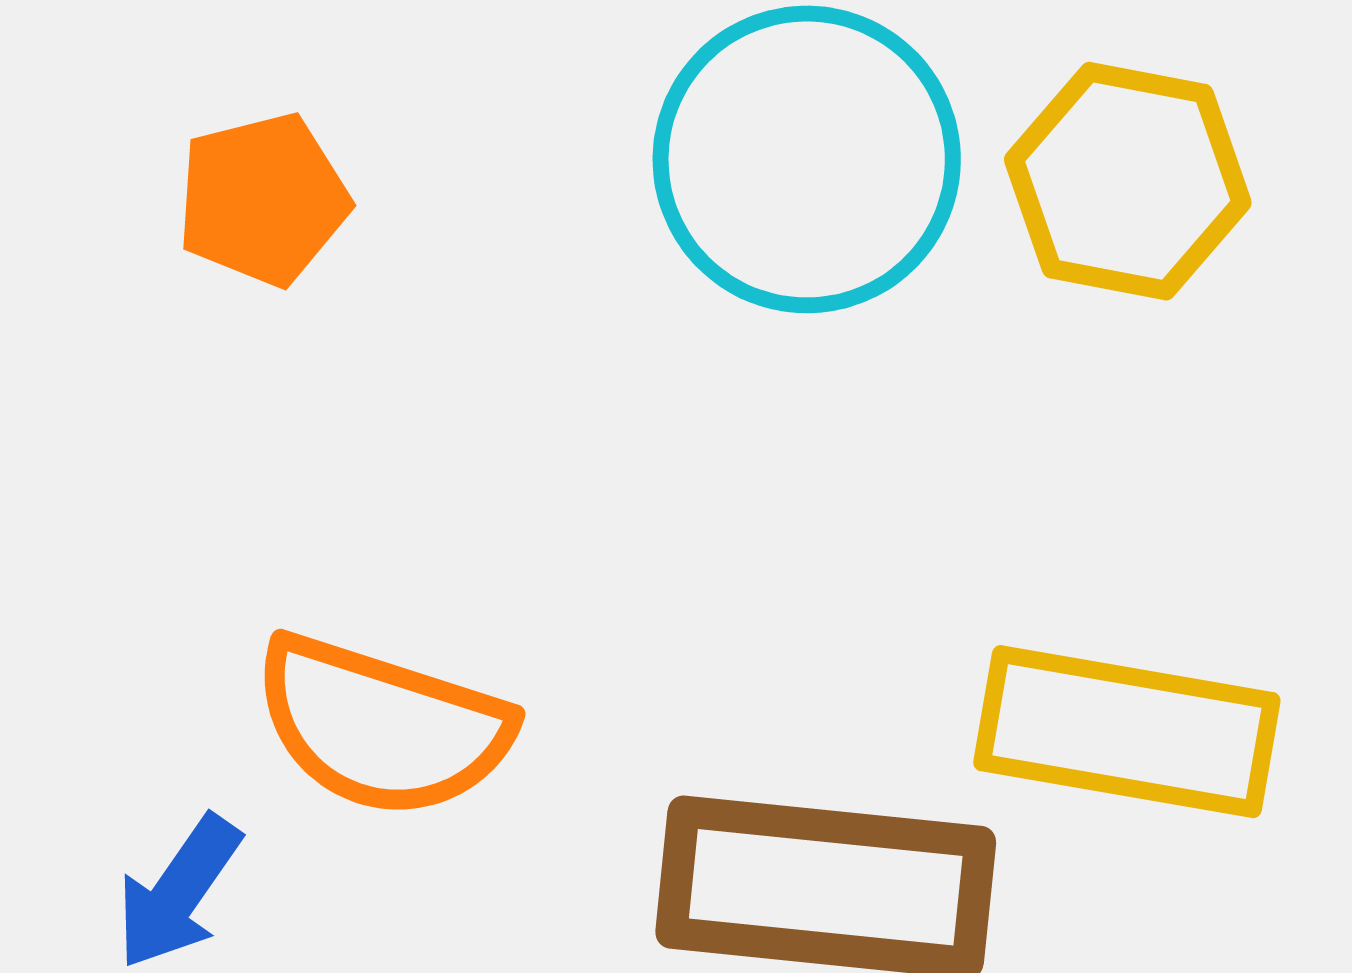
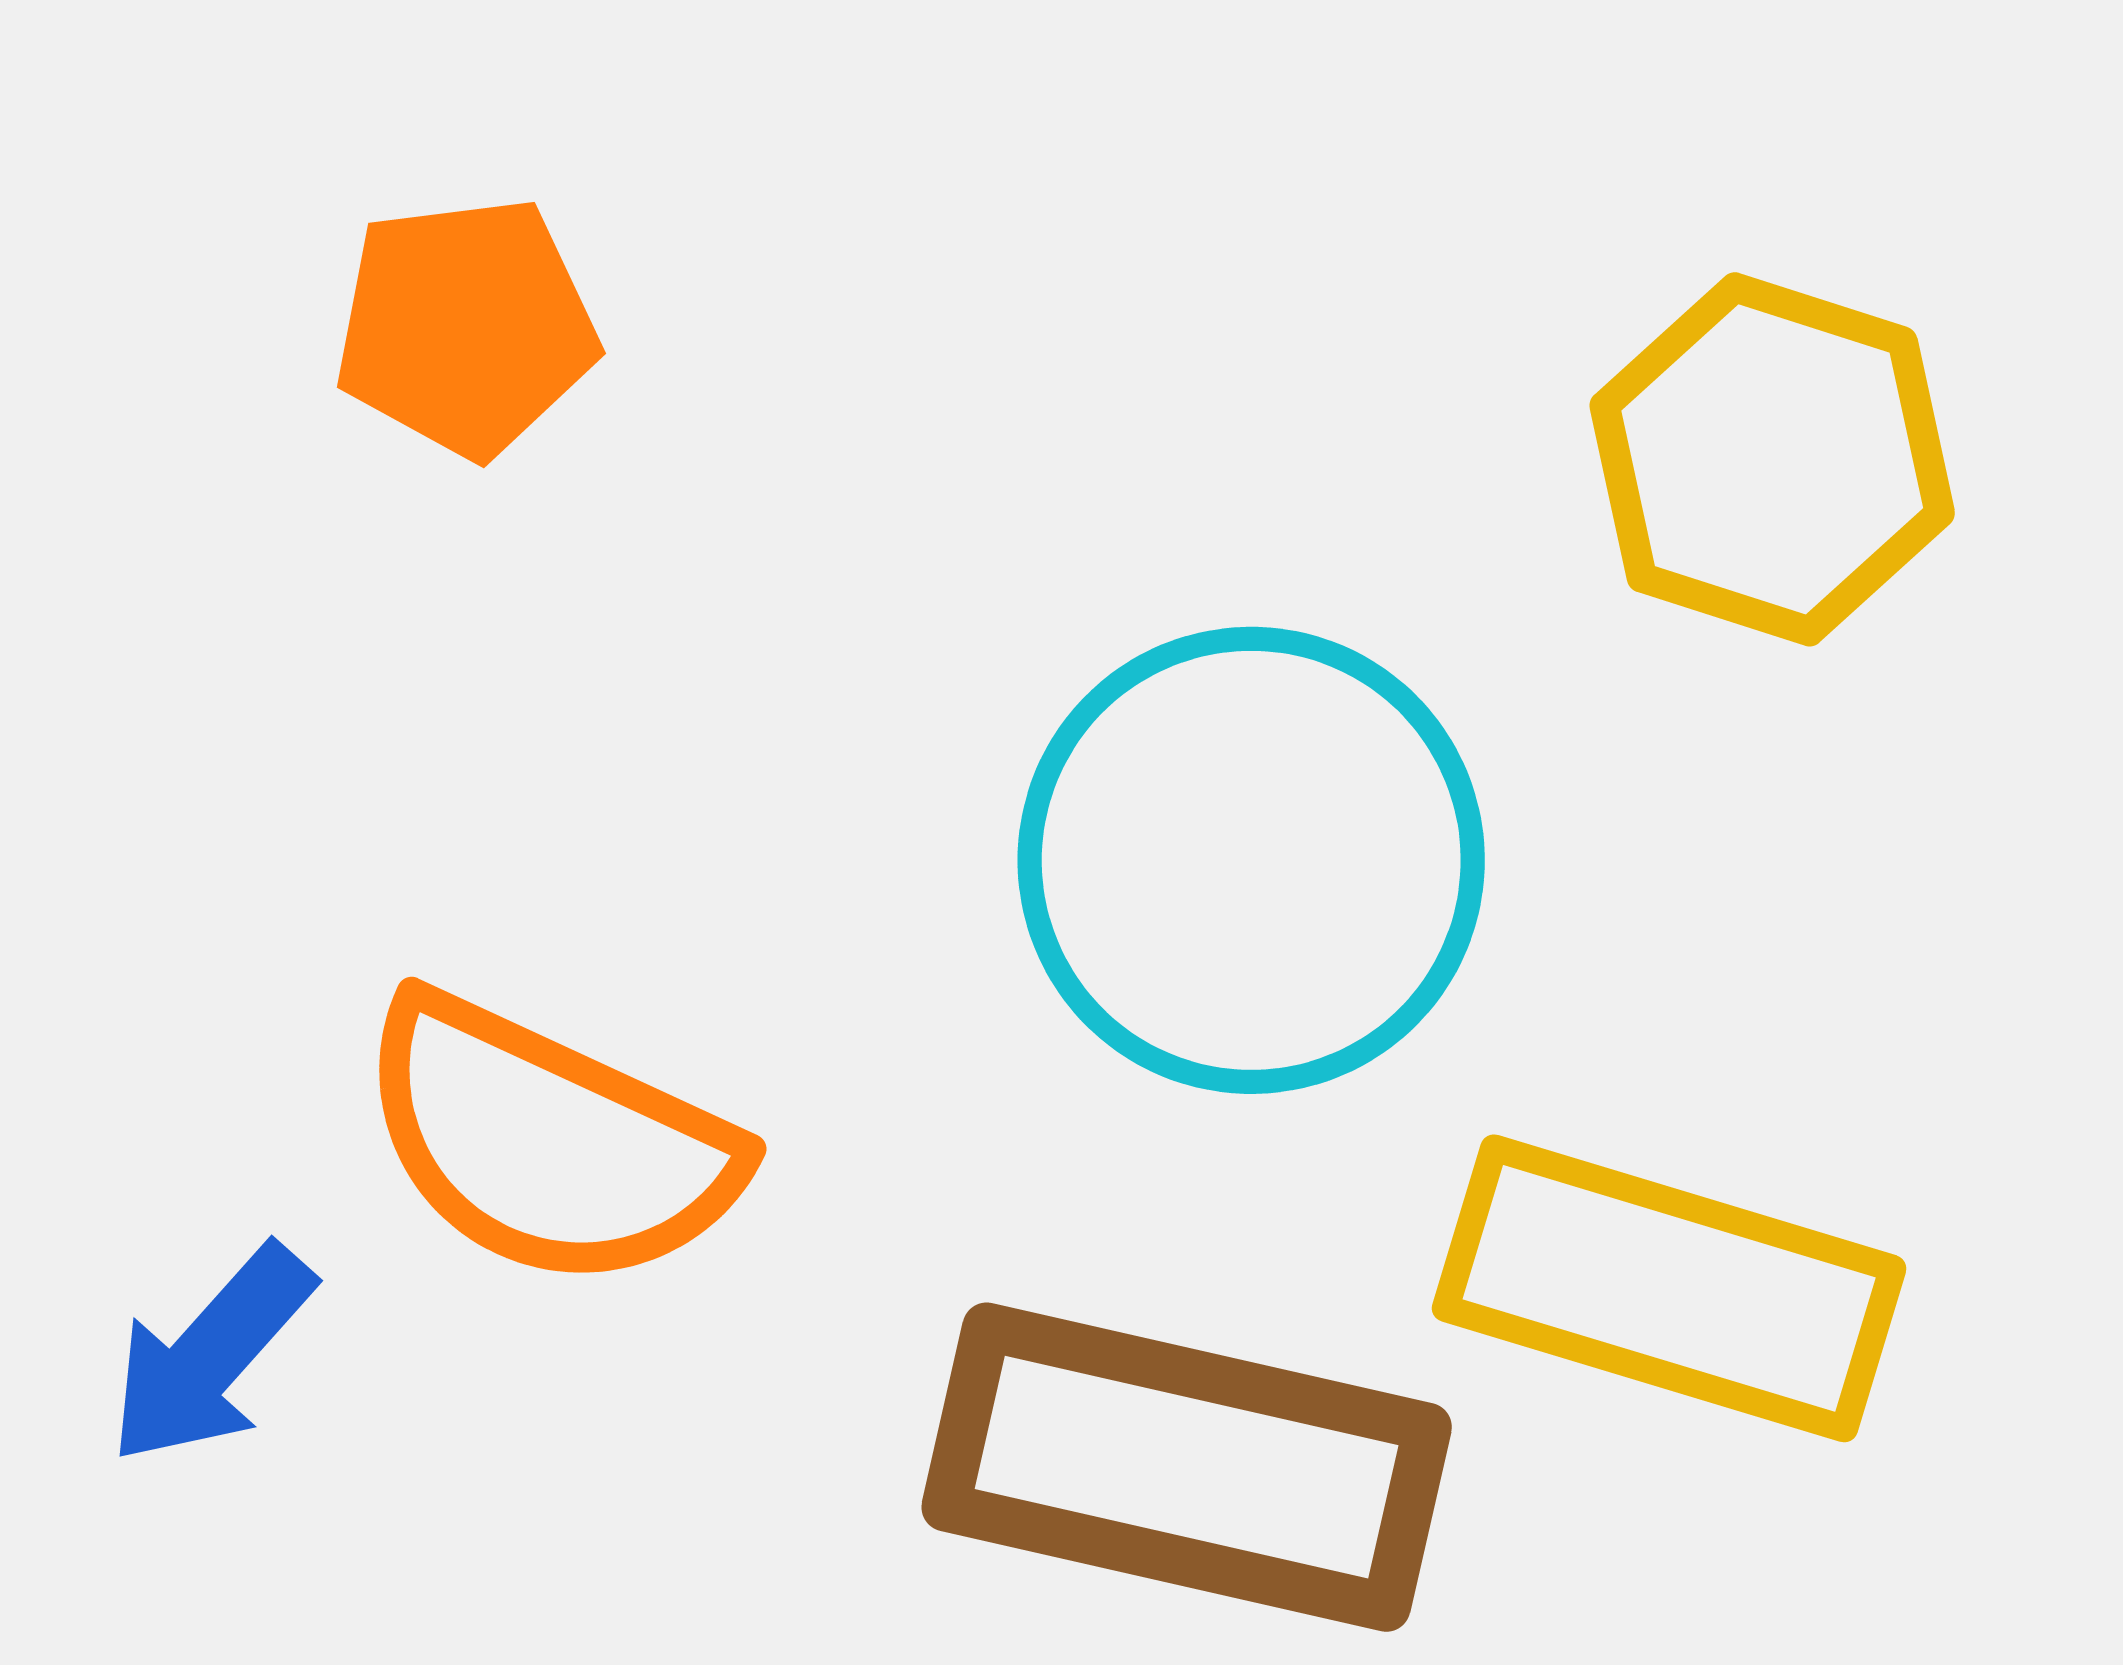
cyan circle: (807, 159) -> (1251, 860), moved

